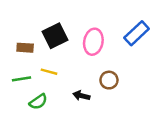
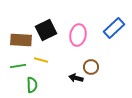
brown rectangle: (25, 48) -> (21, 40), size x1.5
black arrow: (81, 96) -> (76, 78), moved
green semicircle: (38, 102) -> (32, 85), turned -56

